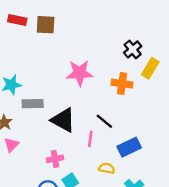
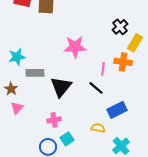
orange cross: (122, 84) -> (123, 62), moved
black triangle: (63, 120) -> (61, 87), turned 40
pink line: (90, 139) -> (103, 69), moved

